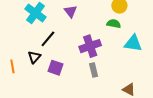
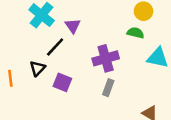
purple triangle: (71, 11) -> (73, 26), moved
gray rectangle: (94, 70) -> (108, 88), turned 32

